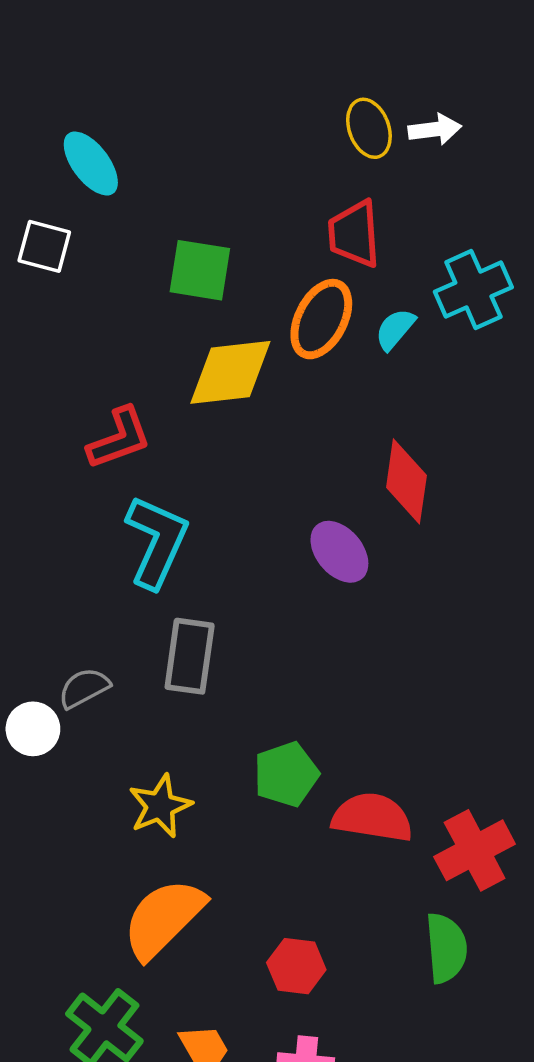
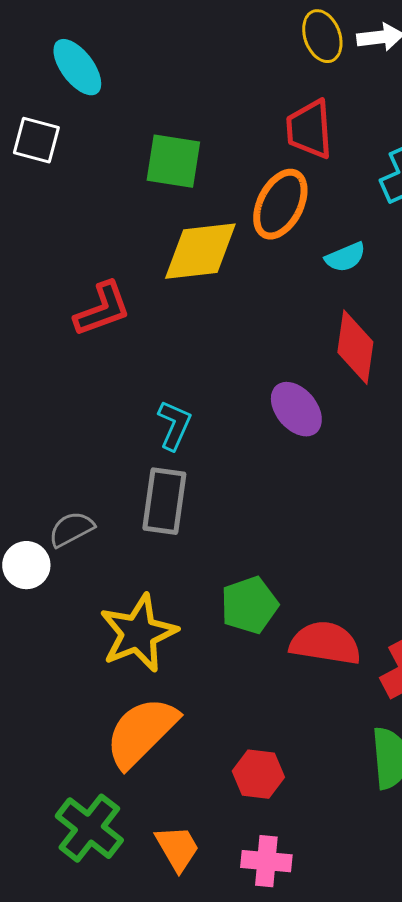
cyan semicircle: (395, 329) -> (345, 257), moved, turned -153
cyan L-shape: (157, 542) -> (174, 425), moved, size x0.6
yellow star: (160, 806) -> (138, 633), size x1.4

